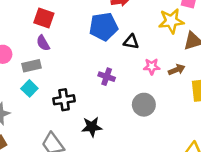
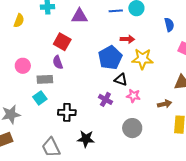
yellow star: (171, 21) -> (142, 59), moved
blue pentagon: (104, 27) -> (110, 58), turned -30
black triangle: (131, 42) -> (121, 80), moved
pink star: (152, 66) -> (133, 96), moved

